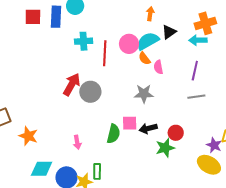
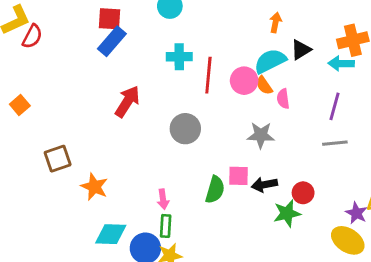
blue rectangle: (56, 17) -> (112, 41), moved, turned 35
pink circle: (129, 44) -> (244, 81), moved
red arrow: (72, 85) -> (127, 102), moved
green rectangle: (97, 171) -> (166, 226), moved

